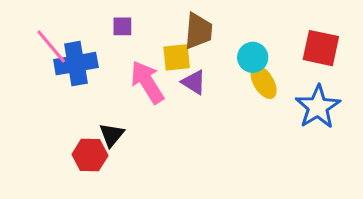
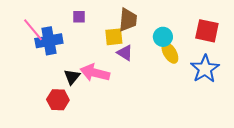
pink arrow: (147, 82) -> (95, 73), moved, turned -44
black triangle: (112, 135) -> (72, 77), moved

